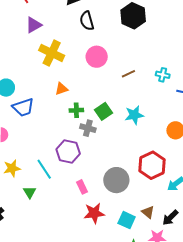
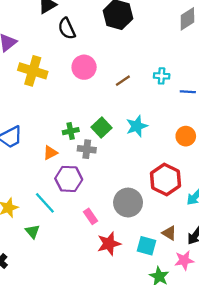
orange triangle: (61, 89) -> (50, 153), moved

